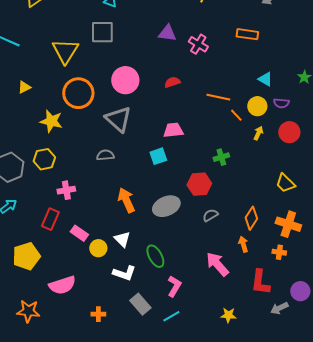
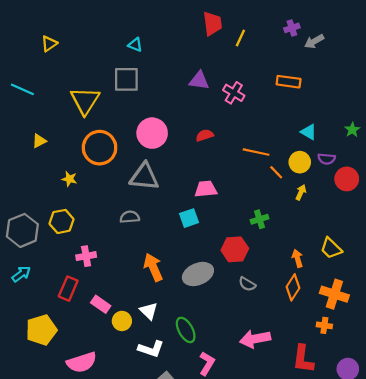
gray triangle: (118, 119) -> (144, 177), turned -36
yellow star: (51, 121) -> (69, 179), size x0.6
red circle: (289, 132) -> (347, 179), moved
gray semicircle: (210, 215) -> (247, 284), turned -119
orange arrow: (243, 244) -> (297, 258), moved
pink arrow: (217, 264) -> (255, 339), turned -60

